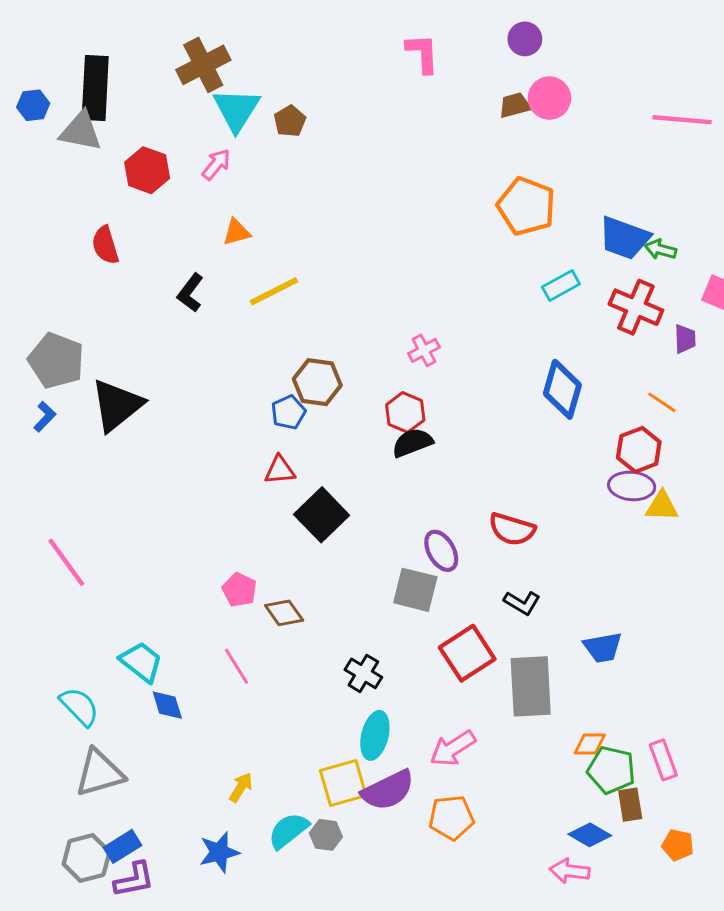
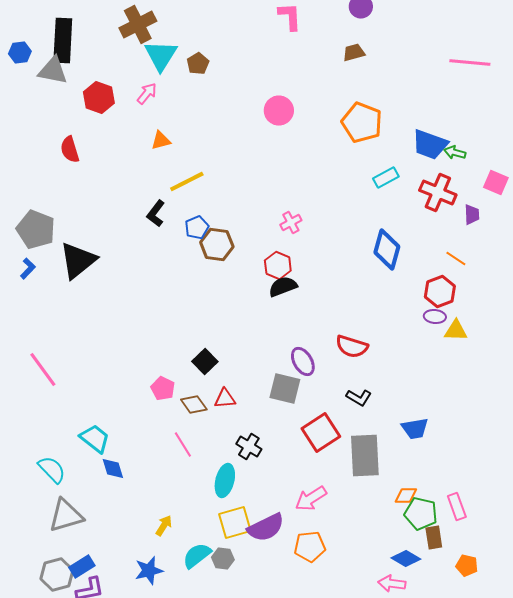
pink circle: (549, 98) -> (279, 110), moved
black L-shape: (190, 293) -> (156, 214), moved
blue pentagon: (288, 412) -> (197, 228), moved
red triangle: (280, 470) -> (225, 398), moved
purple ellipse: (632, 486) -> (435, 316), size x0.7
black square: (322, 515) -> (205, 362), moved, size x0.7
pink line: (236, 666) -> (183, 444), moved
cyan ellipse: (375, 735) -> (225, 480), moved

